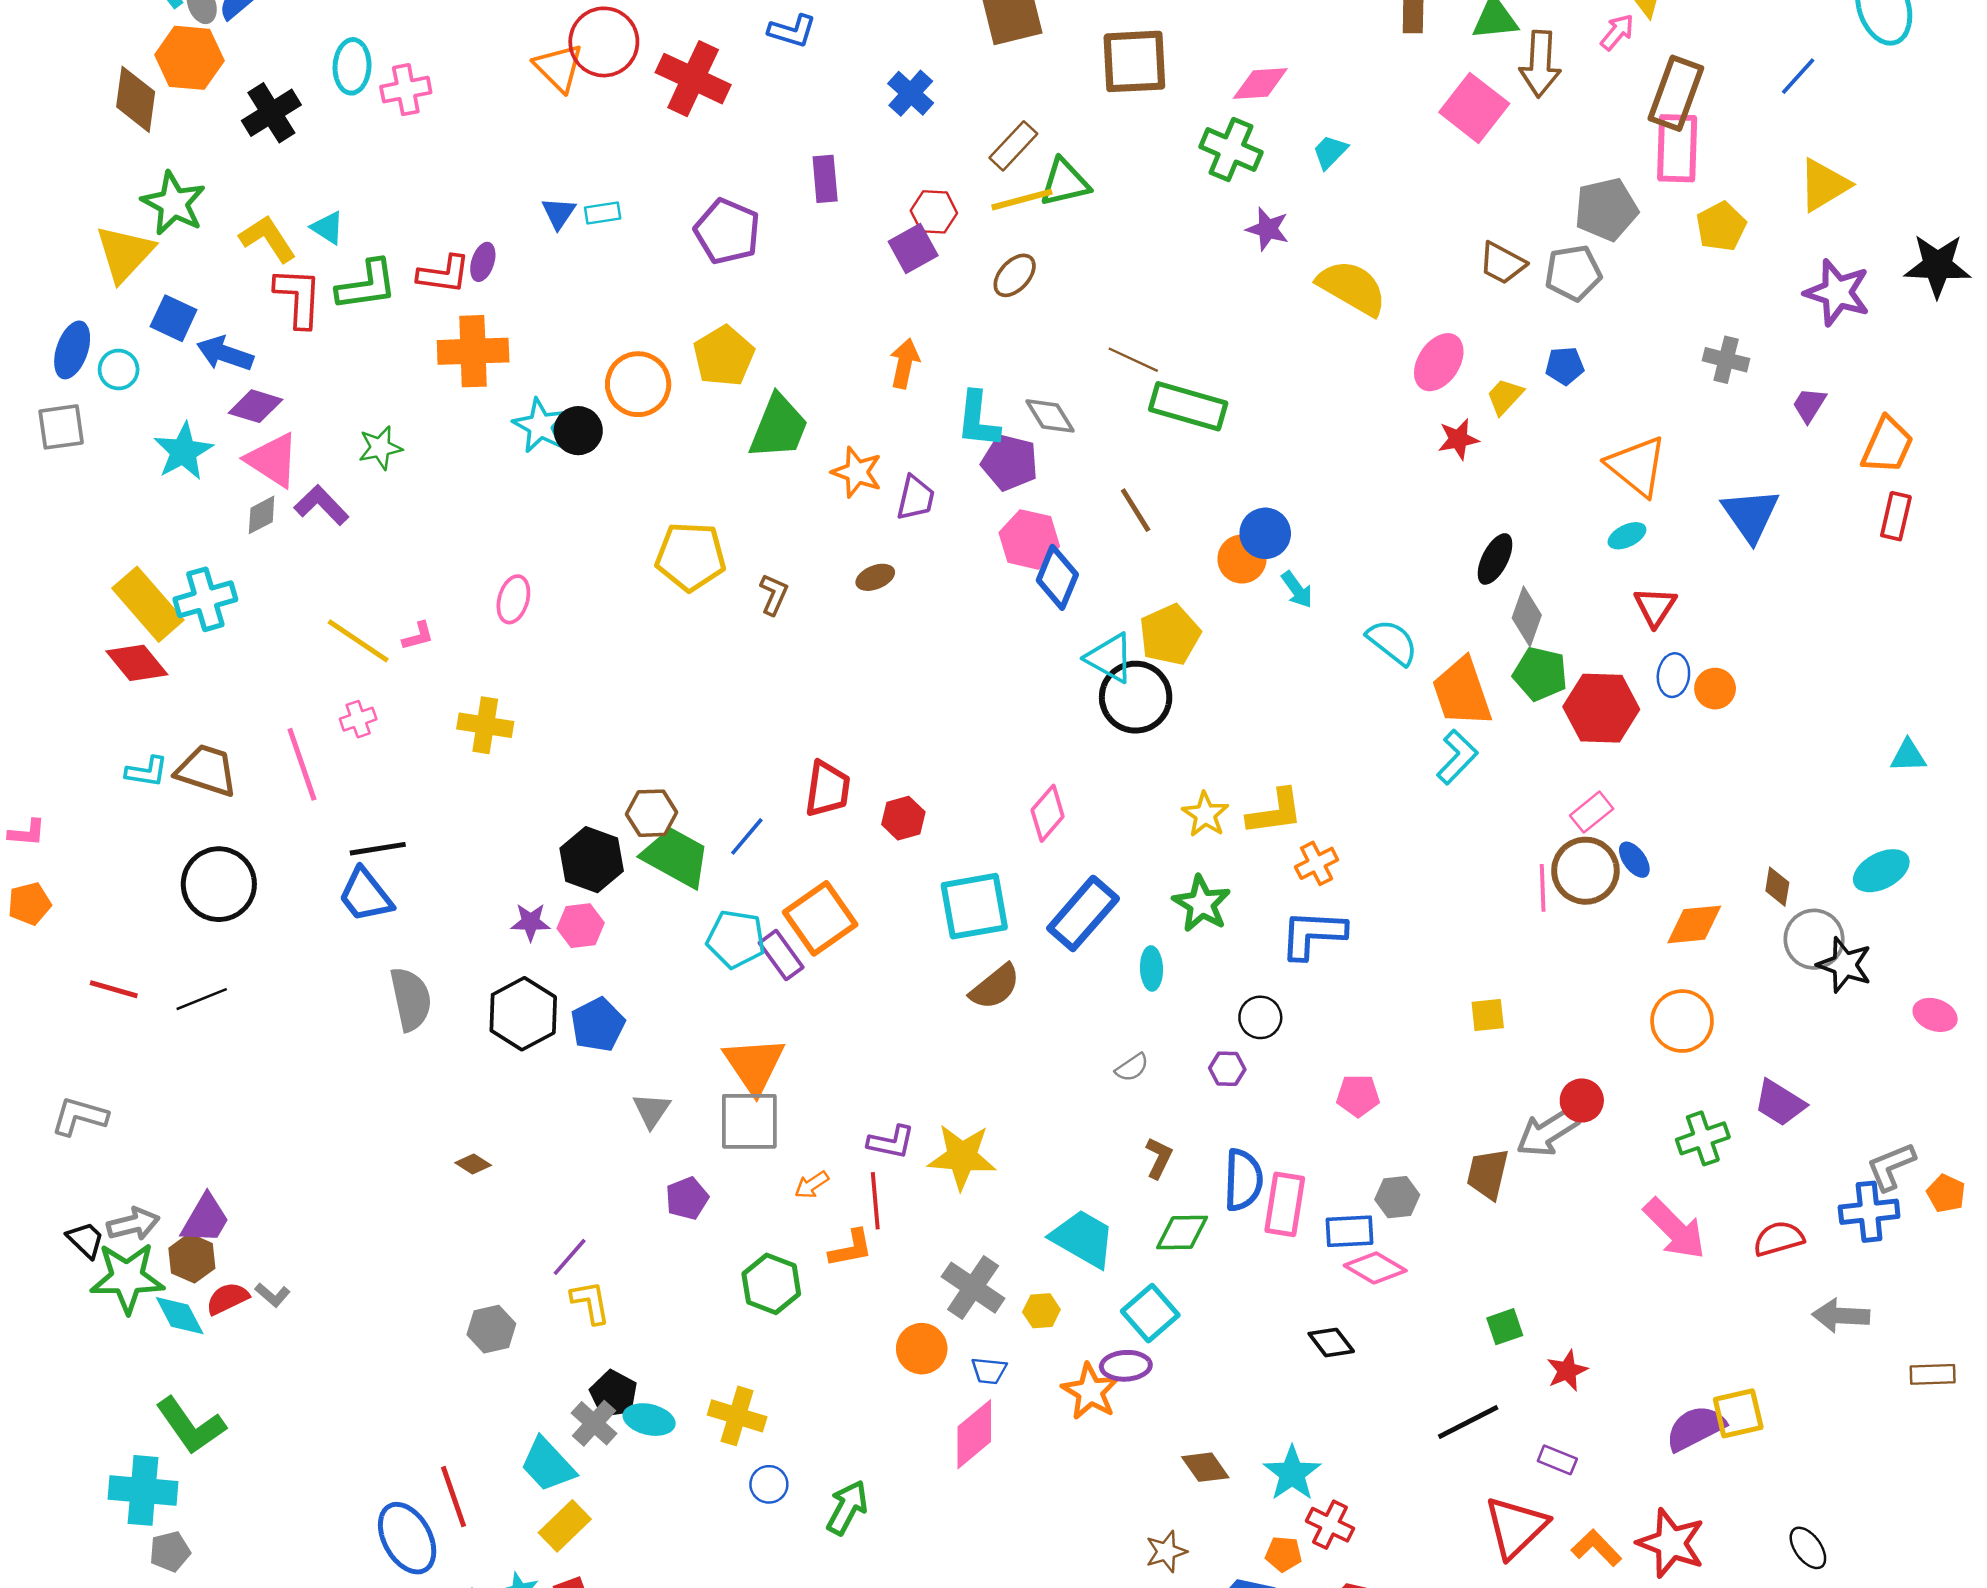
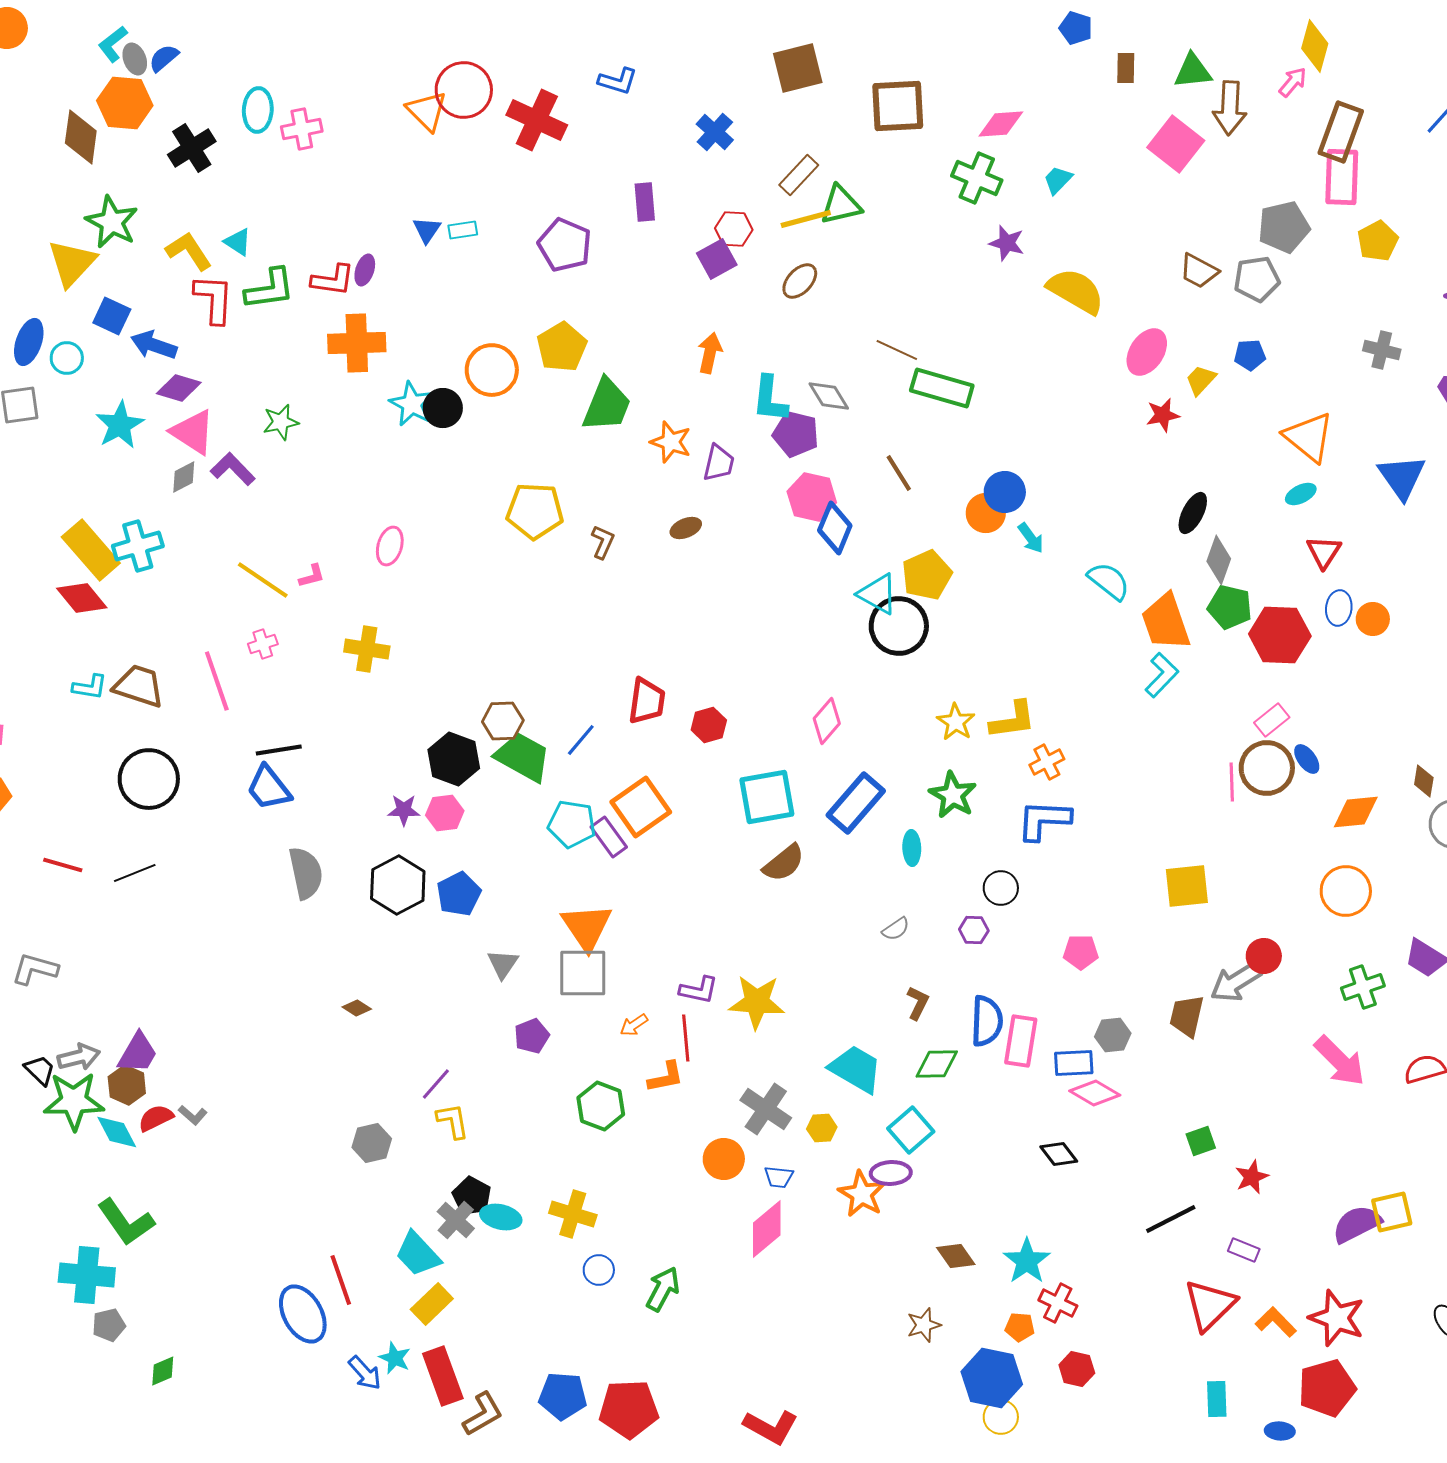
yellow square: (1488, 1015) -> (1187, 886), size x1.6

